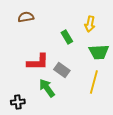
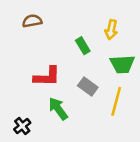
gray rectangle: (62, 70) -> (88, 86), moved
black cross: (18, 102) -> (22, 126), turned -32

